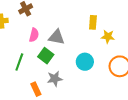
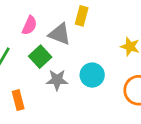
yellow rectangle: (93, 22) -> (82, 16), moved
gray star: (55, 79) -> (57, 80), moved

